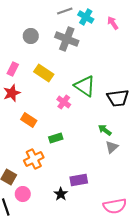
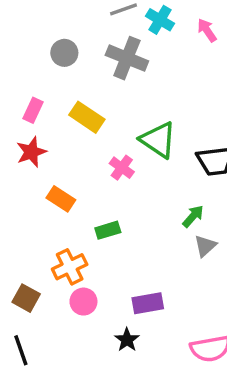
green arrow: (105, 130) -> (193, 216), turned 96
pink circle: (23, 194) -> (83, 302), moved
black star: (61, 194) -> (127, 340), moved

